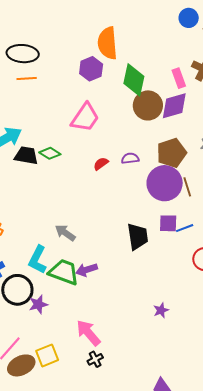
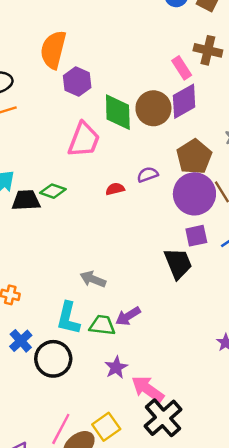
orange semicircle: (107, 43) -> (53, 50), moved, turned 32
green diamond: (134, 80) -> (118, 112), moved
red semicircle: (101, 164) -> (115, 189), turned 35
purple square: (168, 223) -> (196, 236), moved
green trapezoid: (64, 272) -> (102, 325), size x0.7
purple star: (38, 304) -> (116, 367), moved
black cross: (95, 359) -> (163, 418), size x2.0

